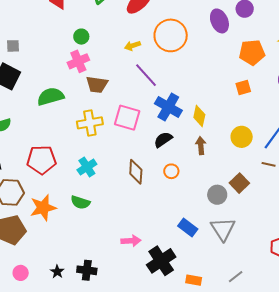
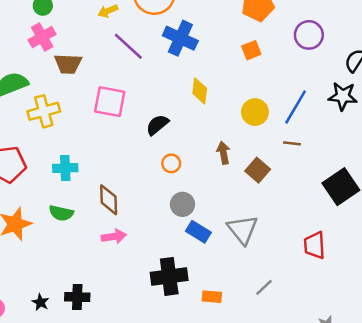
blue cross: (168, 107) -> (180, 38), moved
yellow cross: (90, 123) -> (44, 111), moved
brown arrow: (201, 146) -> (223, 153), moved
cyan cross: (87, 167) -> (65, 168), turned 36
brown diamond: (136, 172) -> (109, 200), moved
gray circle: (217, 195) -> (182, 204), moved
pink arrow: (131, 241) -> (114, 236), moved
black cross: (161, 261) -> (169, 276), turned 32

